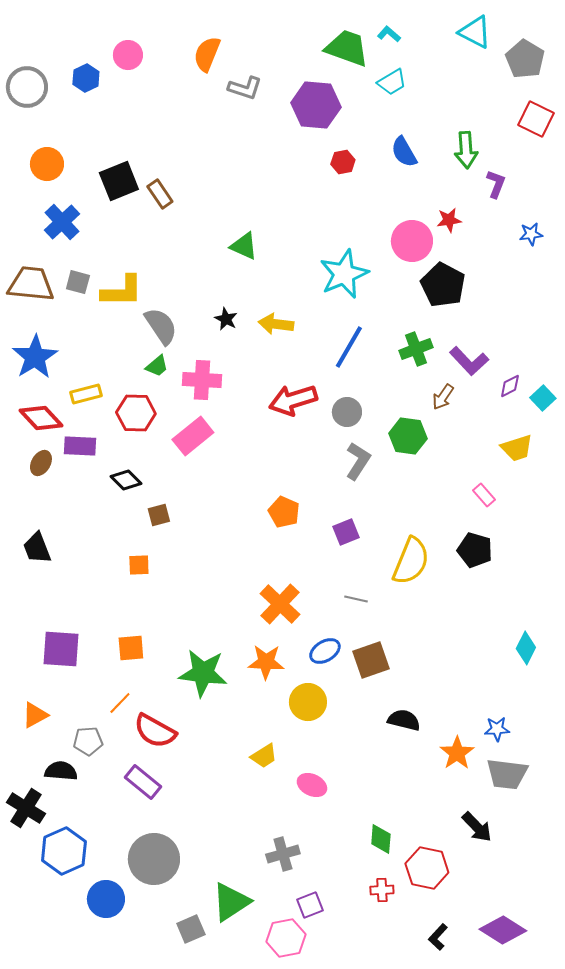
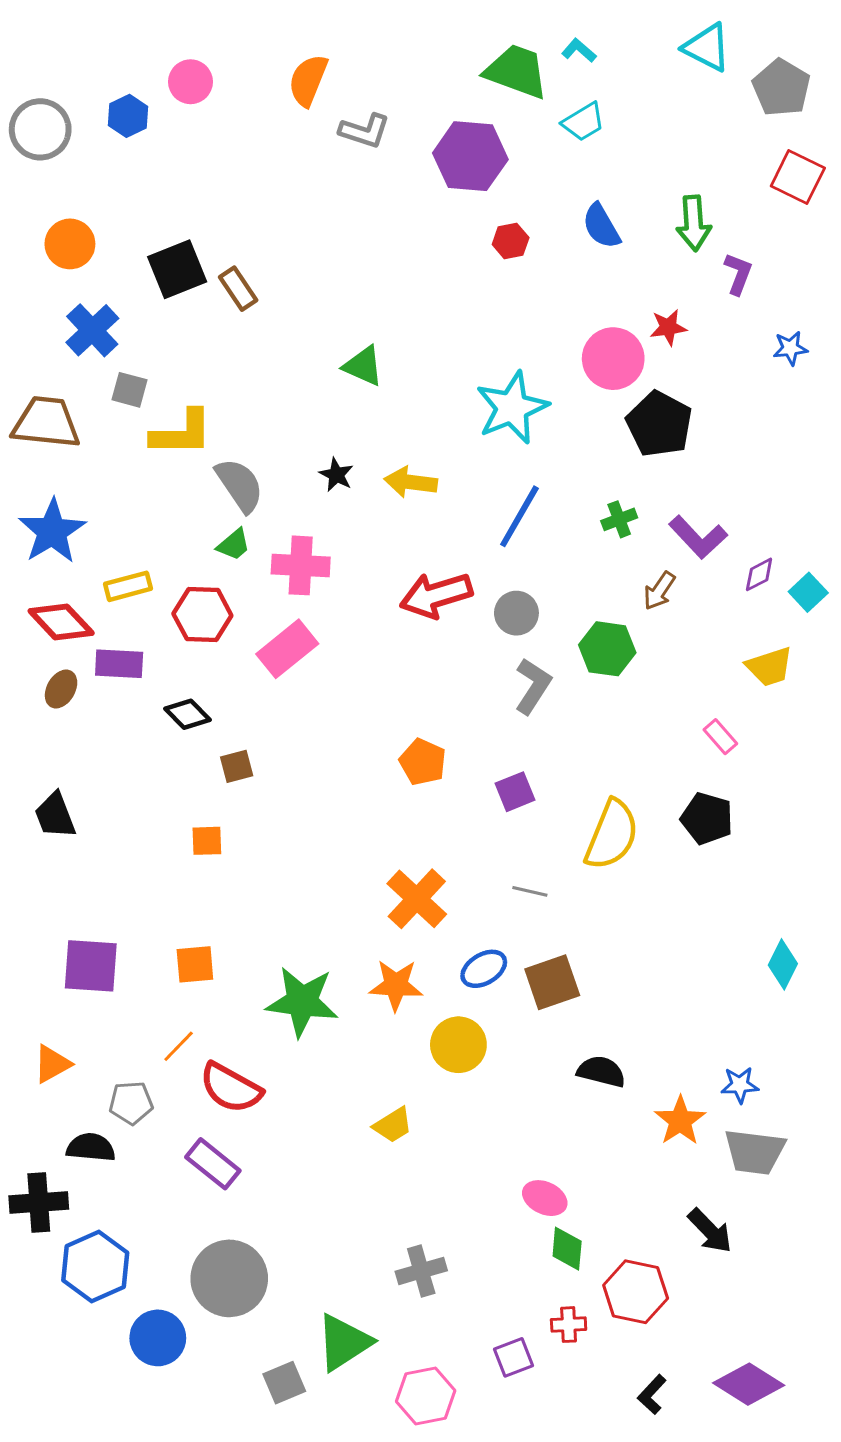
gray square: (78, 282) -> (129, 390), moved
green cross: (416, 349) -> (619, 519), size x0.7
pink ellipse: (312, 785) -> (545, 1198), moved
black cross: (26, 808) -> (39, 1202), turned -36
purple square: (310, 905) -> (513, 1357), moved

